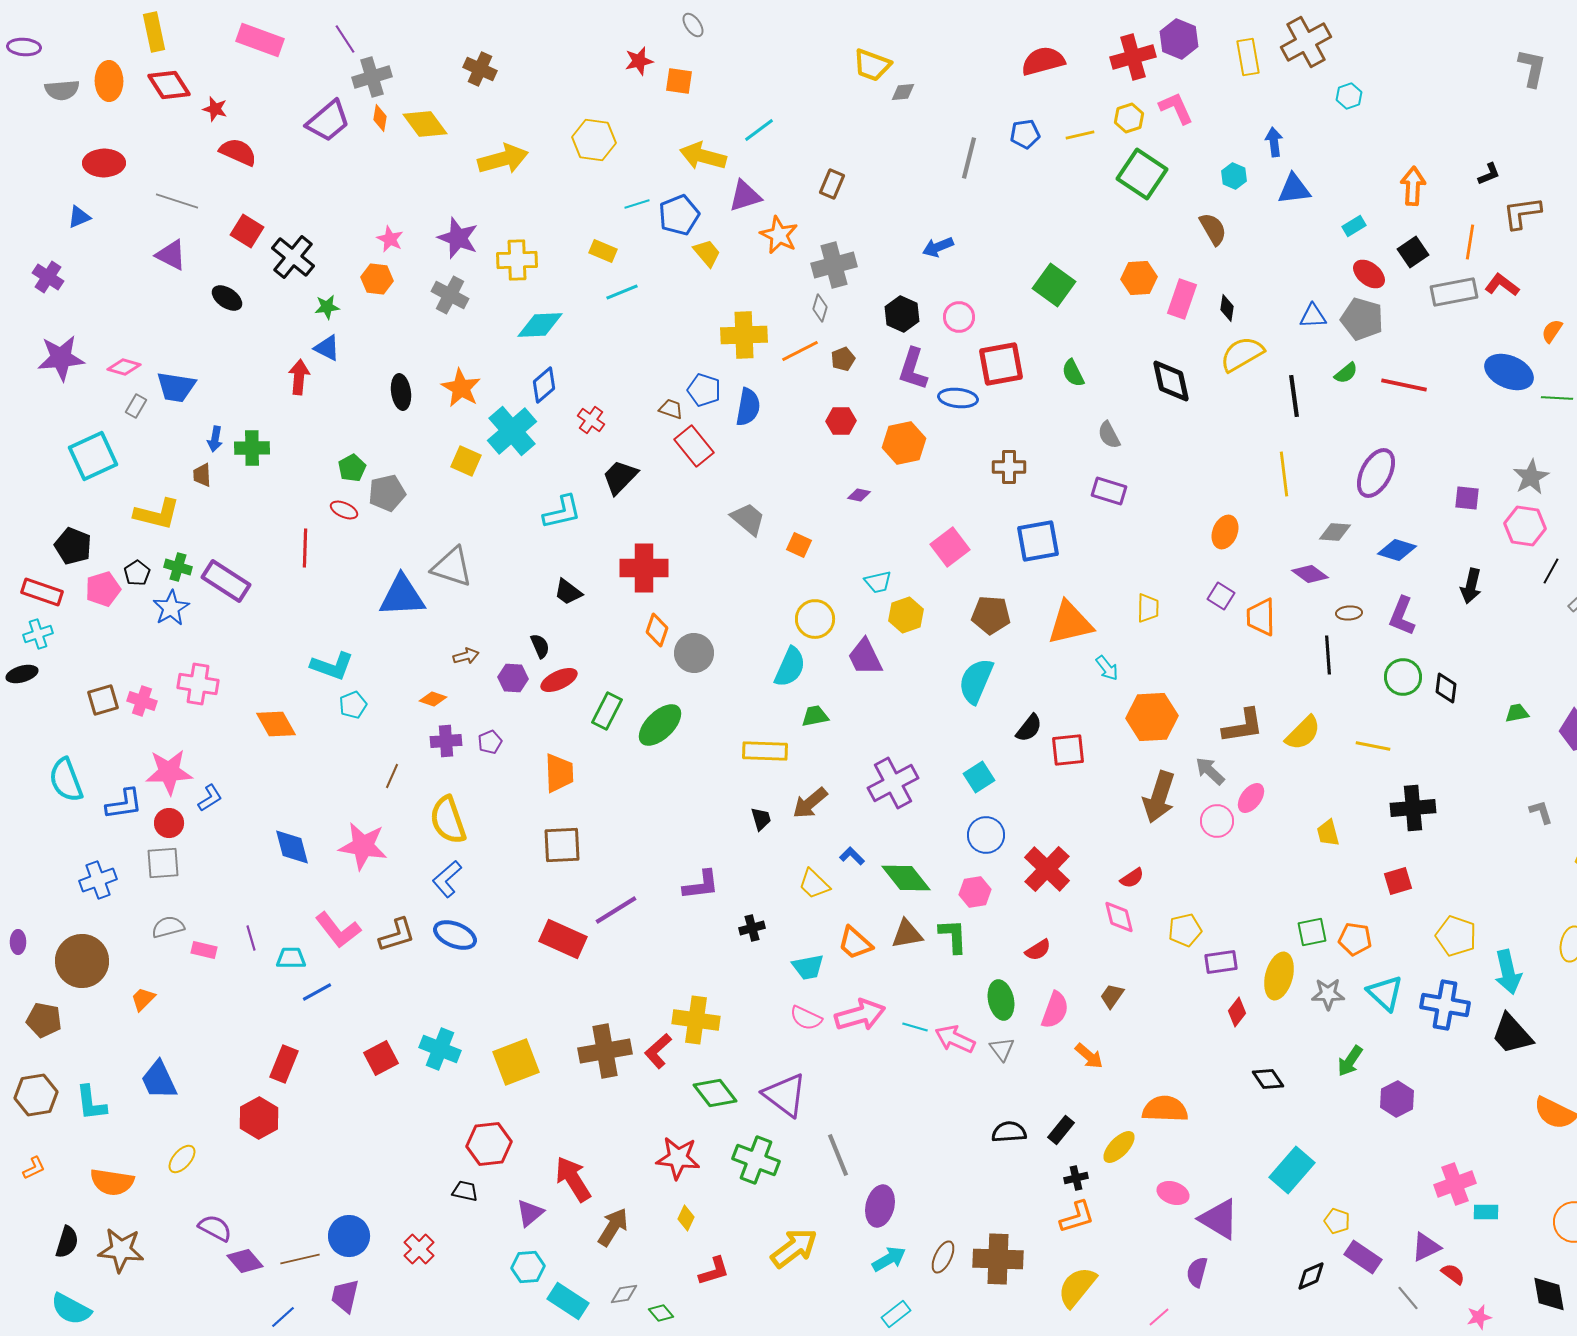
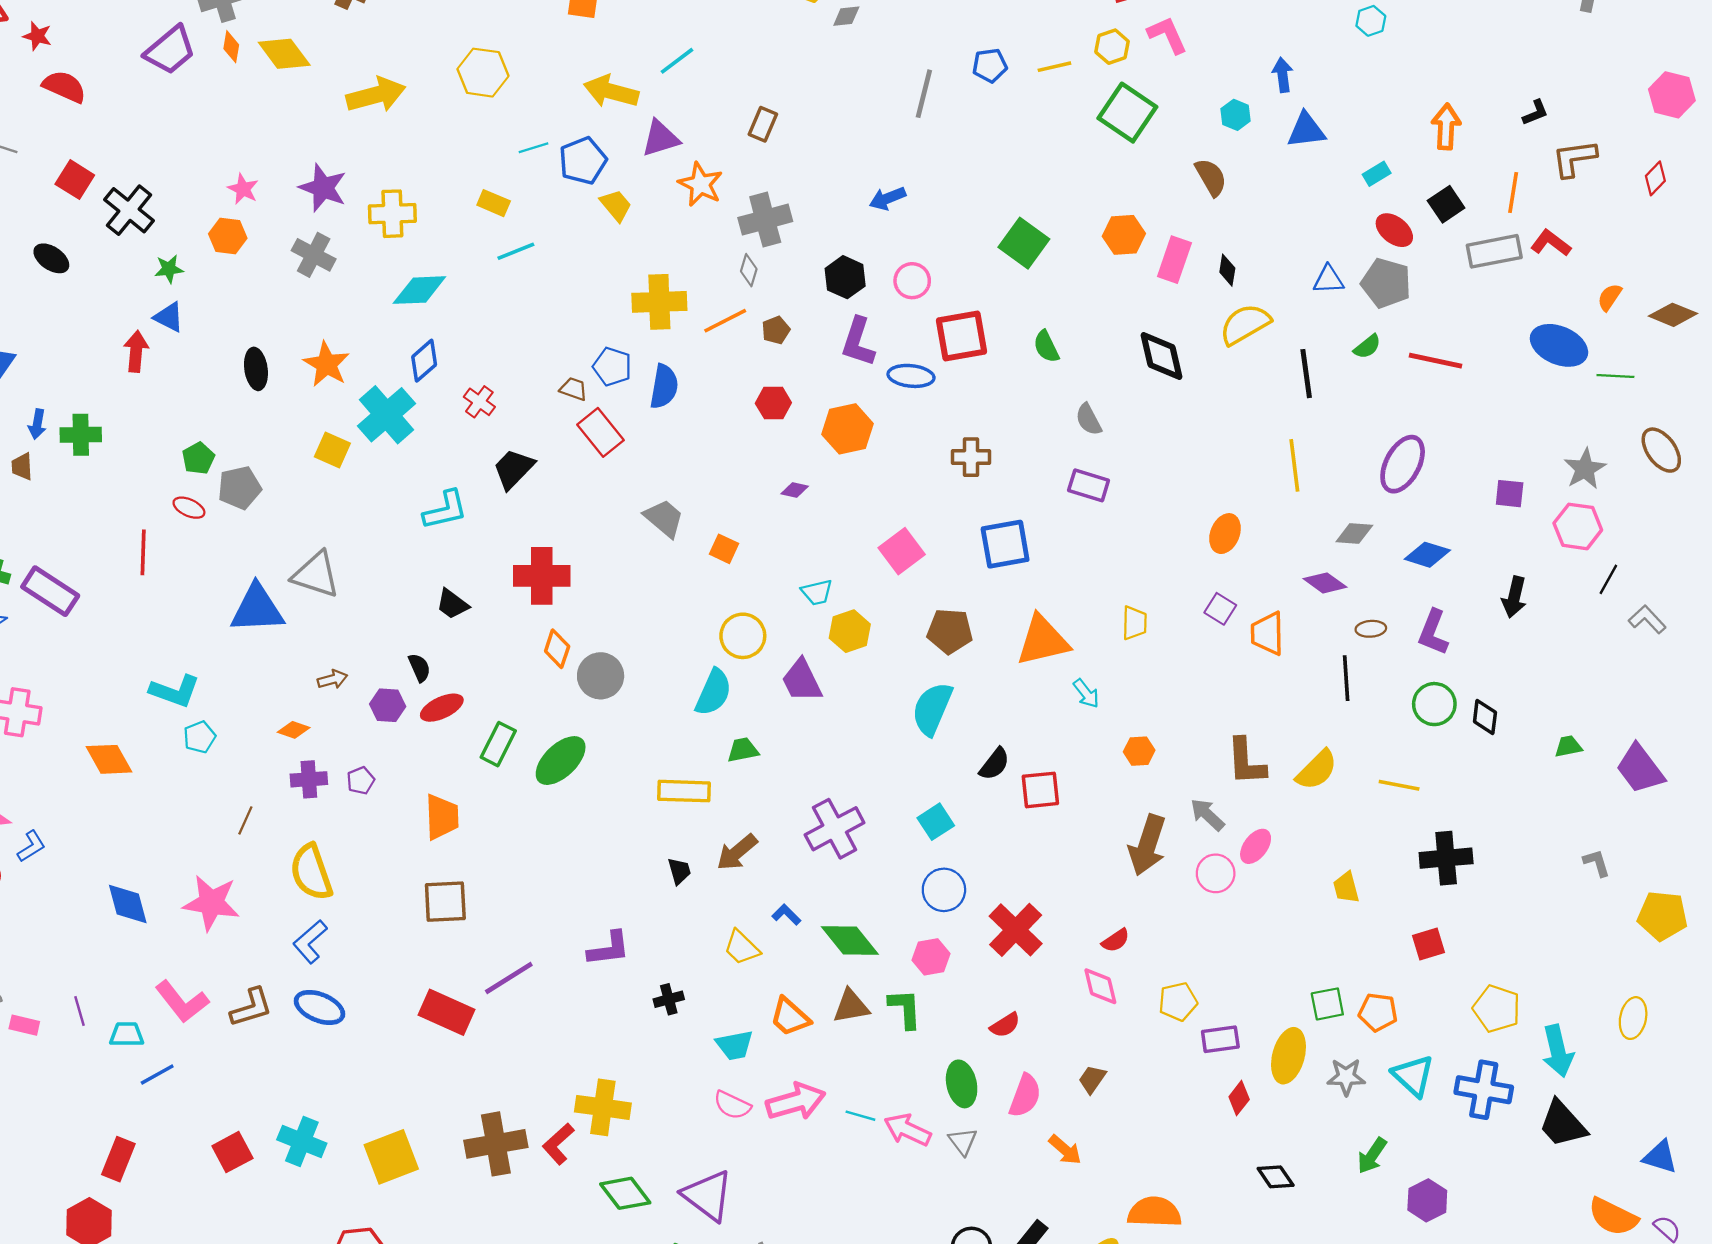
orange hexagon: (1152, 717) -> (1139, 751), size x0.5
brown L-shape: (1243, 726) -> (1246, 762), turned 96

